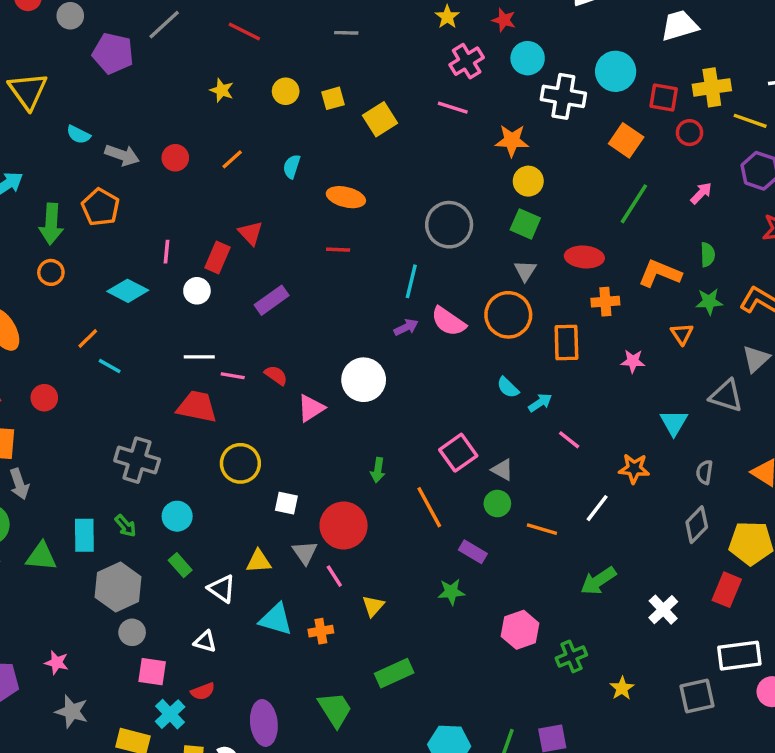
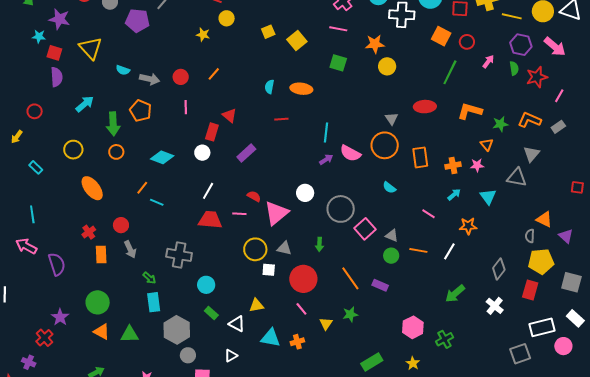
yellow circle: (286, 91) -> (227, 18), moved
red circle: (689, 133) -> (467, 42), moved
cyan semicircle: (292, 167) -> (269, 87), moved
orange ellipse: (346, 197) -> (301, 89), moved
green square: (525, 224) -> (338, 63), moved
gray circle: (449, 225) -> (341, 209), moved
pink line: (166, 252) -> (186, 107), moved
green semicircle: (708, 255) -> (514, 68), moved
orange cross: (605, 302) -> (453, 166), moved
white line: (199, 357) -> (208, 191), turned -54
pink star: (633, 361) -> (477, 165), moved
pink line: (233, 376) -> (239, 214), moved
white circle: (364, 380) -> (305, 193), size x0.7
cyan arrow: (540, 403) -> (454, 195), moved
pink triangle: (311, 408) -> (276, 213), size x1.5
yellow circle: (240, 463) -> (255, 249), moved
gray semicircle: (704, 472) -> (530, 236), moved
gray arrow: (19, 484) -> (130, 249), moved
orange line: (429, 507) -> (350, 278), moved
gray diamond: (697, 525) -> (499, 269), moved
green arrow: (126, 526) -> (149, 278), moved
orange line: (542, 529) -> (418, 250), moved
gray triangle: (305, 553) -> (284, 248), moved, turned -35
green triangle: (41, 556) -> (130, 334), moved
green star: (451, 592) -> (350, 314), moved
white triangle: (205, 642) -> (231, 356), turned -40
green rectangle: (394, 673) -> (372, 362), moved
yellow star: (622, 688) -> (413, 363), moved

